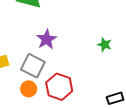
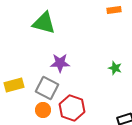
purple star: (47, 39) -> (60, 63), turned 30

